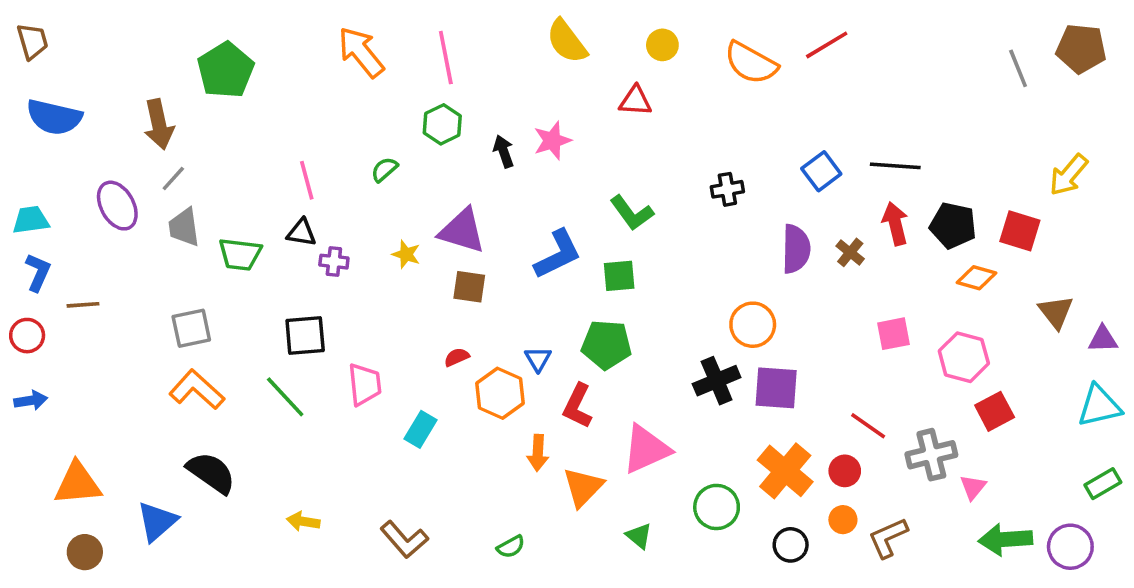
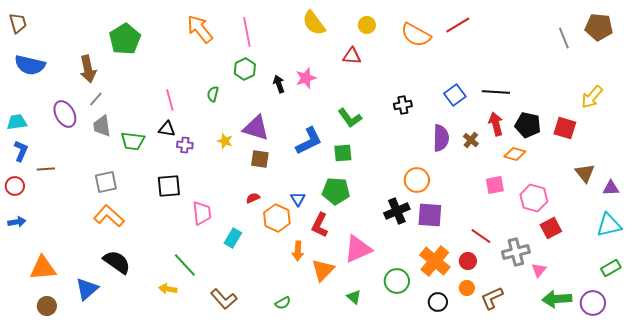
green semicircle: (384, 169) -> (213, 94), turned -35
orange diamond: (977, 278) -> (515, 154), moved
green line: (285, 397) -> (185, 265), moved

